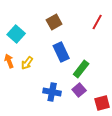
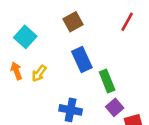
green rectangle: (81, 69) -> (107, 81), turned -60
purple square: (79, 90) -> (115, 107), moved

